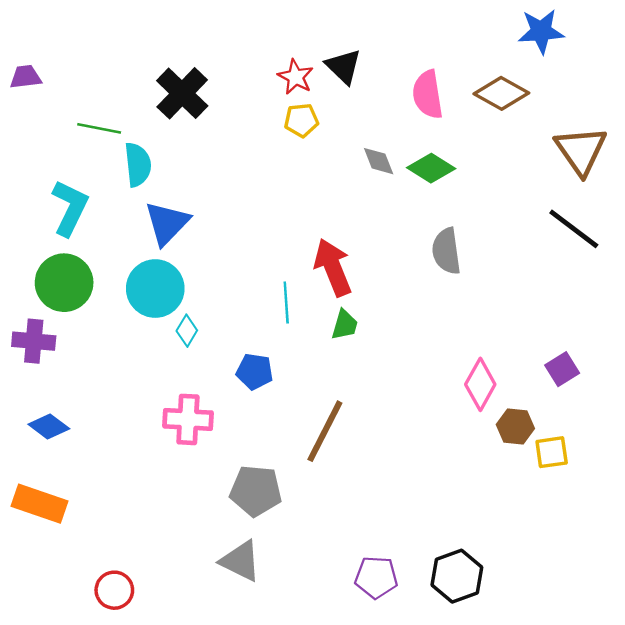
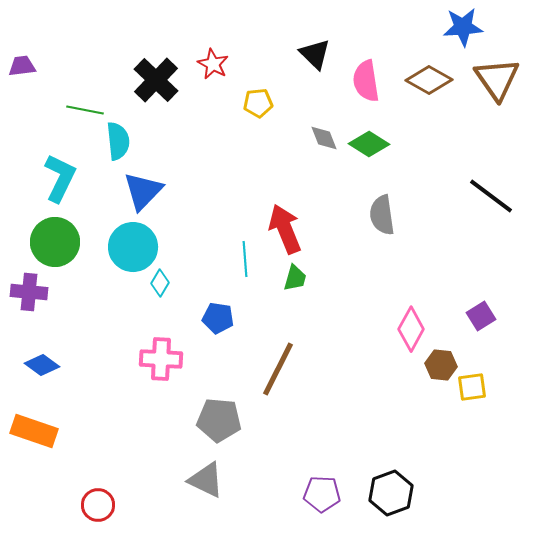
black triangle: (343, 66) -> (315, 54), moved
red star: (296, 77) -> (213, 64), moved
brown triangle: (581, 151) -> (497, 79), moved

